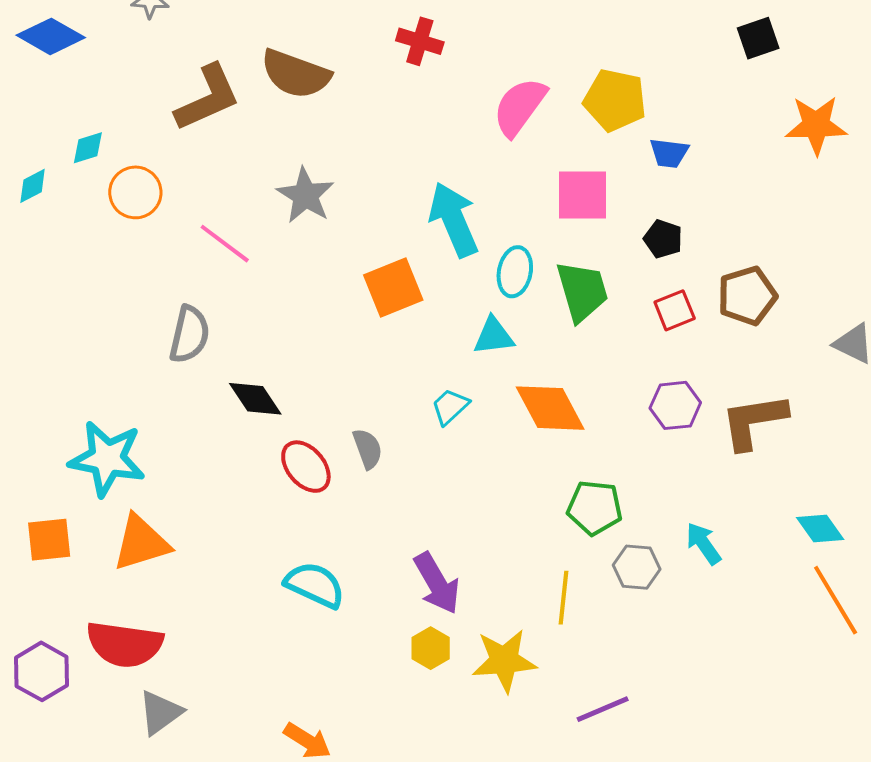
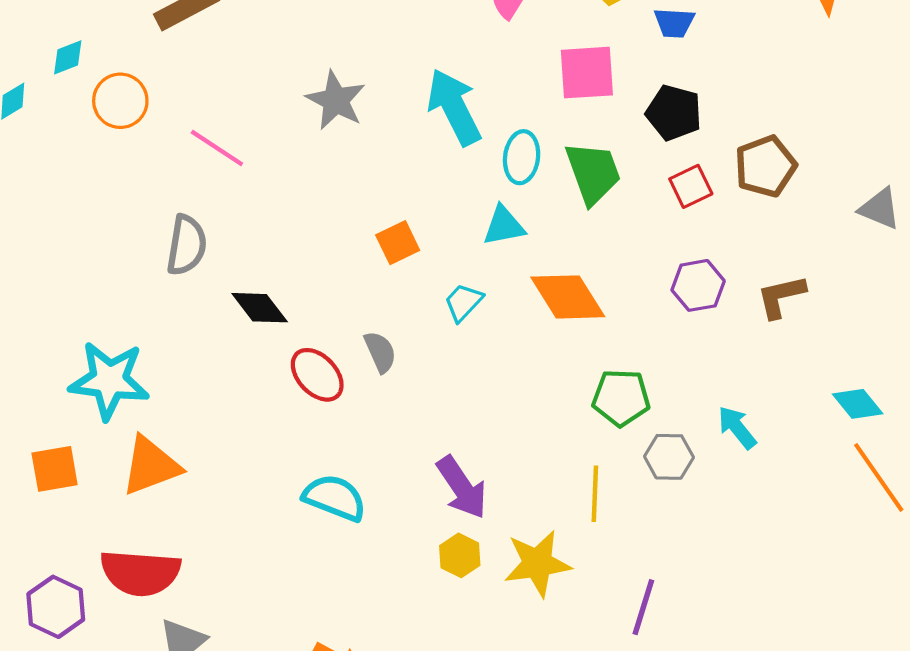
gray star: (305, 195) -> (336, 100), moved
black pentagon: (663, 239) -> (674, 113), size x1.4
orange square: (393, 287) -> (398, 243), moved, size x0.7
brown L-shape: (754, 421) -> (781, 296), size x0.7
purple line: (603, 709) -> (643, 607), turned -46

